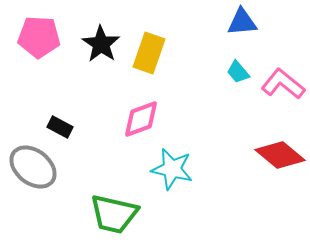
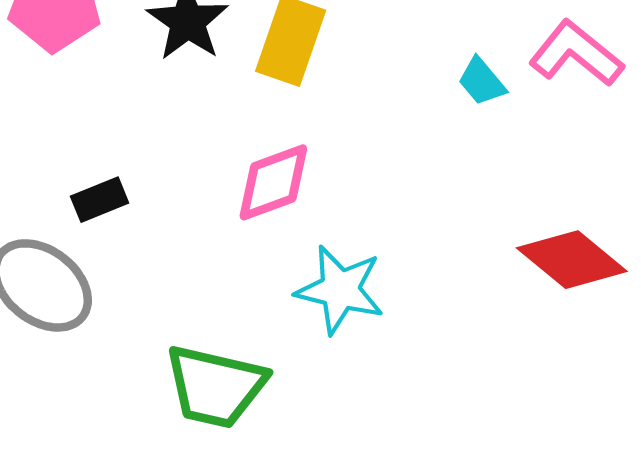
pink L-shape: (283, 84) -> (576, 54), moved
black rectangle: (60, 127) -> (100, 200), turned -50

